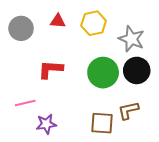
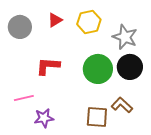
red triangle: (58, 21) -> (55, 20), turned -35
brown L-shape: (128, 110) -> (122, 105), turned 55

